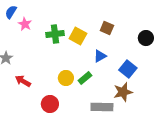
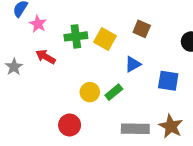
blue square: (128, 69) -> (168, 81), turned -30
red arrow: (23, 81) -> (46, 57), moved
brown star: (123, 92) -> (171, 126), moved, turned -30

